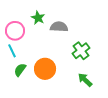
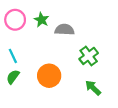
pink circle: (15, 31) -> (15, 20), moved
green semicircle: (20, 70) -> (13, 77), moved

